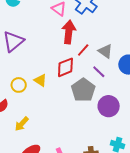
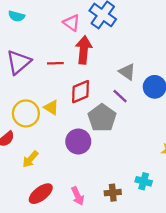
red line: (83, 50) -> (55, 63), moved, turned 48
yellow circle: (19, 85) -> (26, 113), size x1.5
purple circle: (109, 106) -> (78, 142), moved

